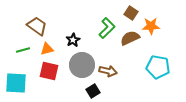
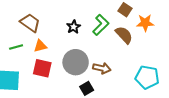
brown semicircle: (130, 38) -> (124, 35), turned 72
black star: (73, 40) -> (74, 27), moved
cyan pentagon: (158, 67) -> (147, 77), moved

